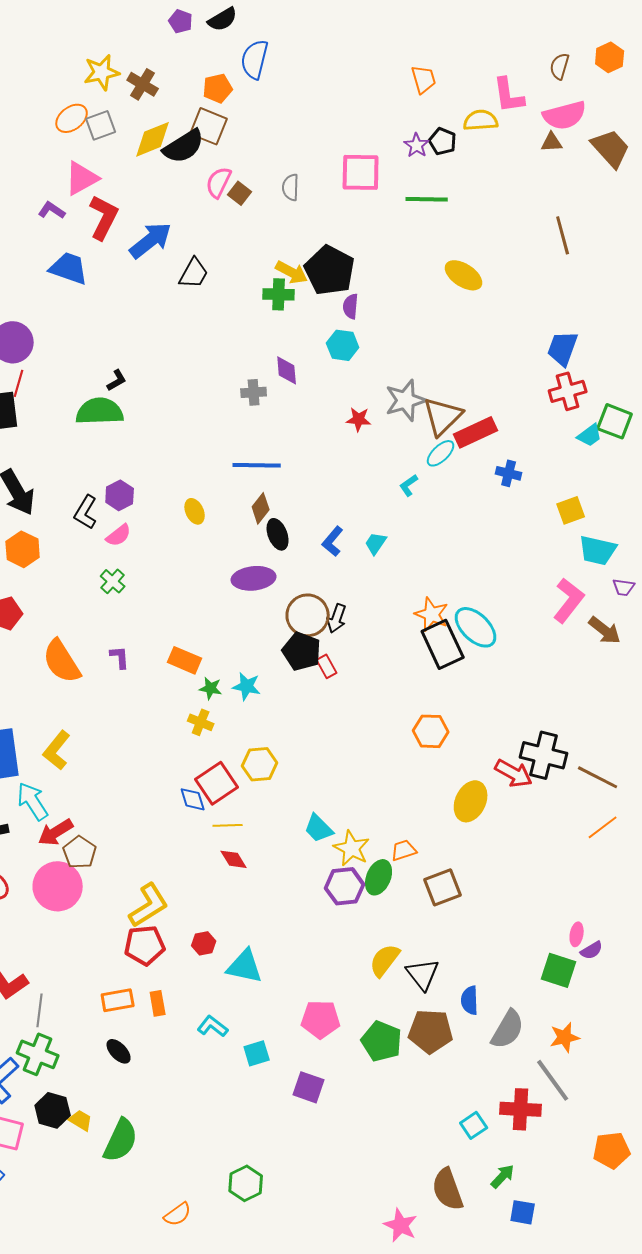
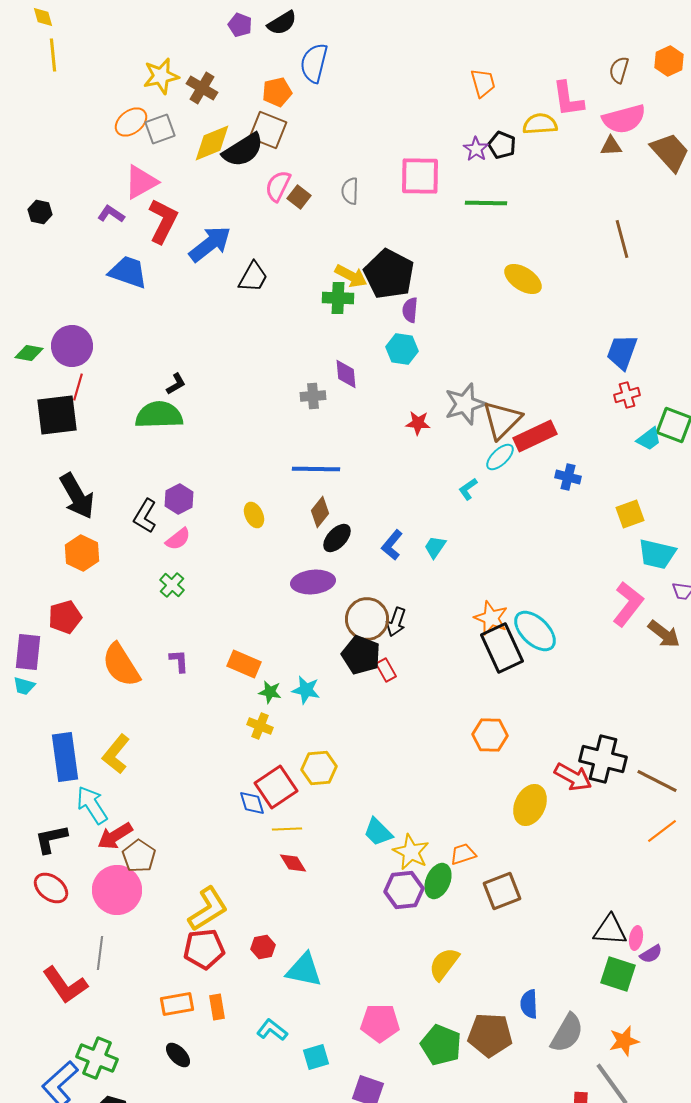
red cross: (568, 391) -> (627, 395), size x0.7
black ellipse: (278, 534) -> (337, 538), turned 64
black triangle: (423, 974) -> (610, 930), moved, turned -48
gray line: (40, 1010) -> (100, 953), moved

